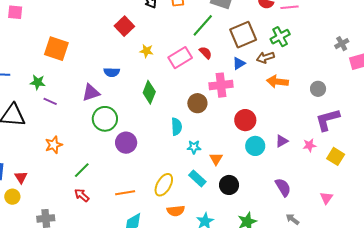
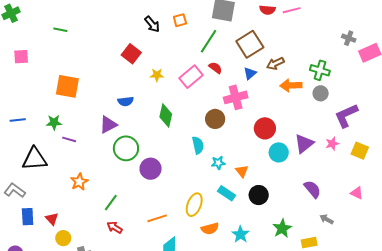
green cross: (280, 37) -> (320, 70), moved, turned -36
gray cross: (342, 44) -> (349, 38), turned -32
gray circle: (318, 89) -> (321, 93), moved
purple triangle: (282, 141) -> (304, 144), size x1.5
yellow circle: (12, 197) -> (63, 238), moved
pink triangle: (326, 198) -> (357, 193), turned -32

